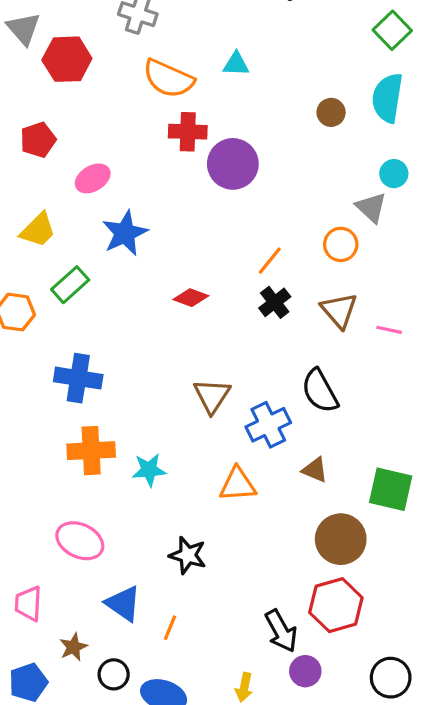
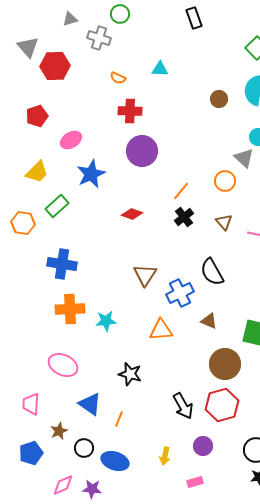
orange semicircle: (168, 79) -> (118, 78), size x0.5
purple circle: (233, 164) -> (142, 151), moved
brown triangle: (339, 310) -> (224, 222), size x0.7
black arrow: (281, 631) -> (183, 406), moved

